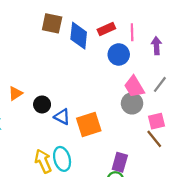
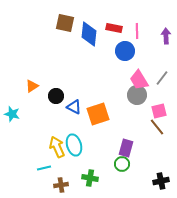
red rectangle: (106, 29) -> (114, 28), turned 35
purple arrow: (156, 46) -> (166, 36), moved

